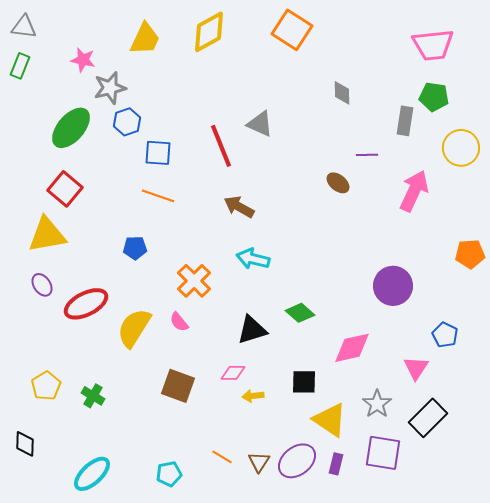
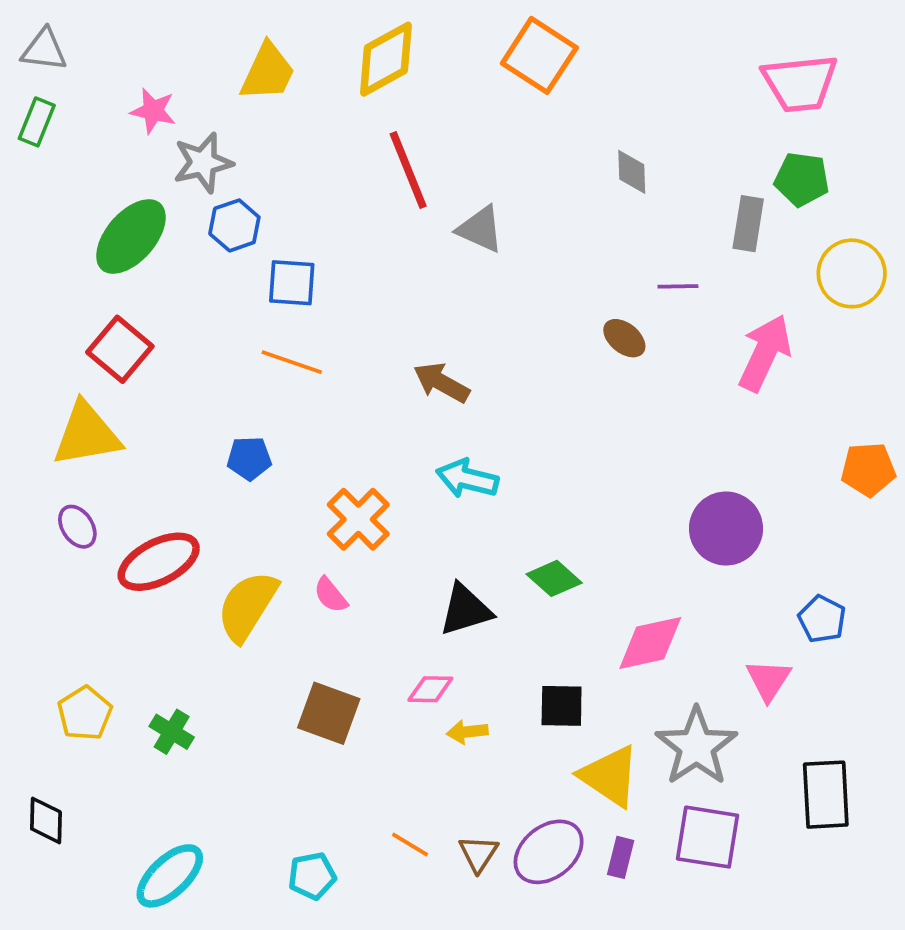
red line: (221, 146) -> (408, 170), moved
gray star: (377, 404) -> (696, 747), size x1.5
black rectangle: (428, 418) -> (826, 795), moved, turned -48

